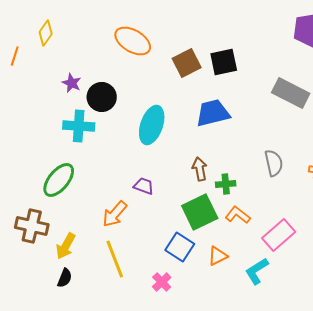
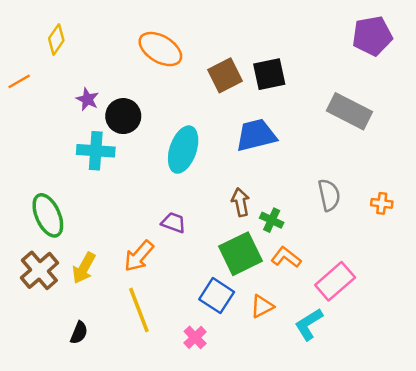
orange line: (15, 56) -> (19, 81), moved, turned 42
green ellipse: (59, 180) -> (48, 215), moved, turned -63
green cross: (226, 184) -> (272, 220), turned 30
brown cross: (32, 226) -> (39, 270), turned 36
yellow arrow: (66, 246) -> (84, 268), moved

